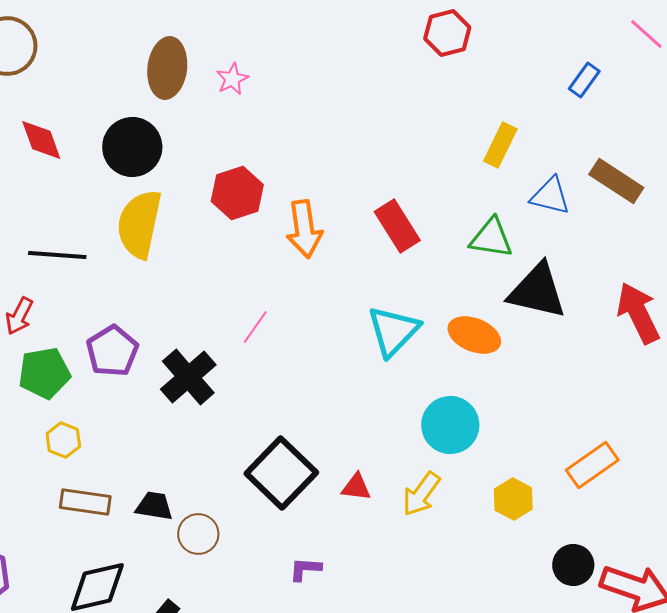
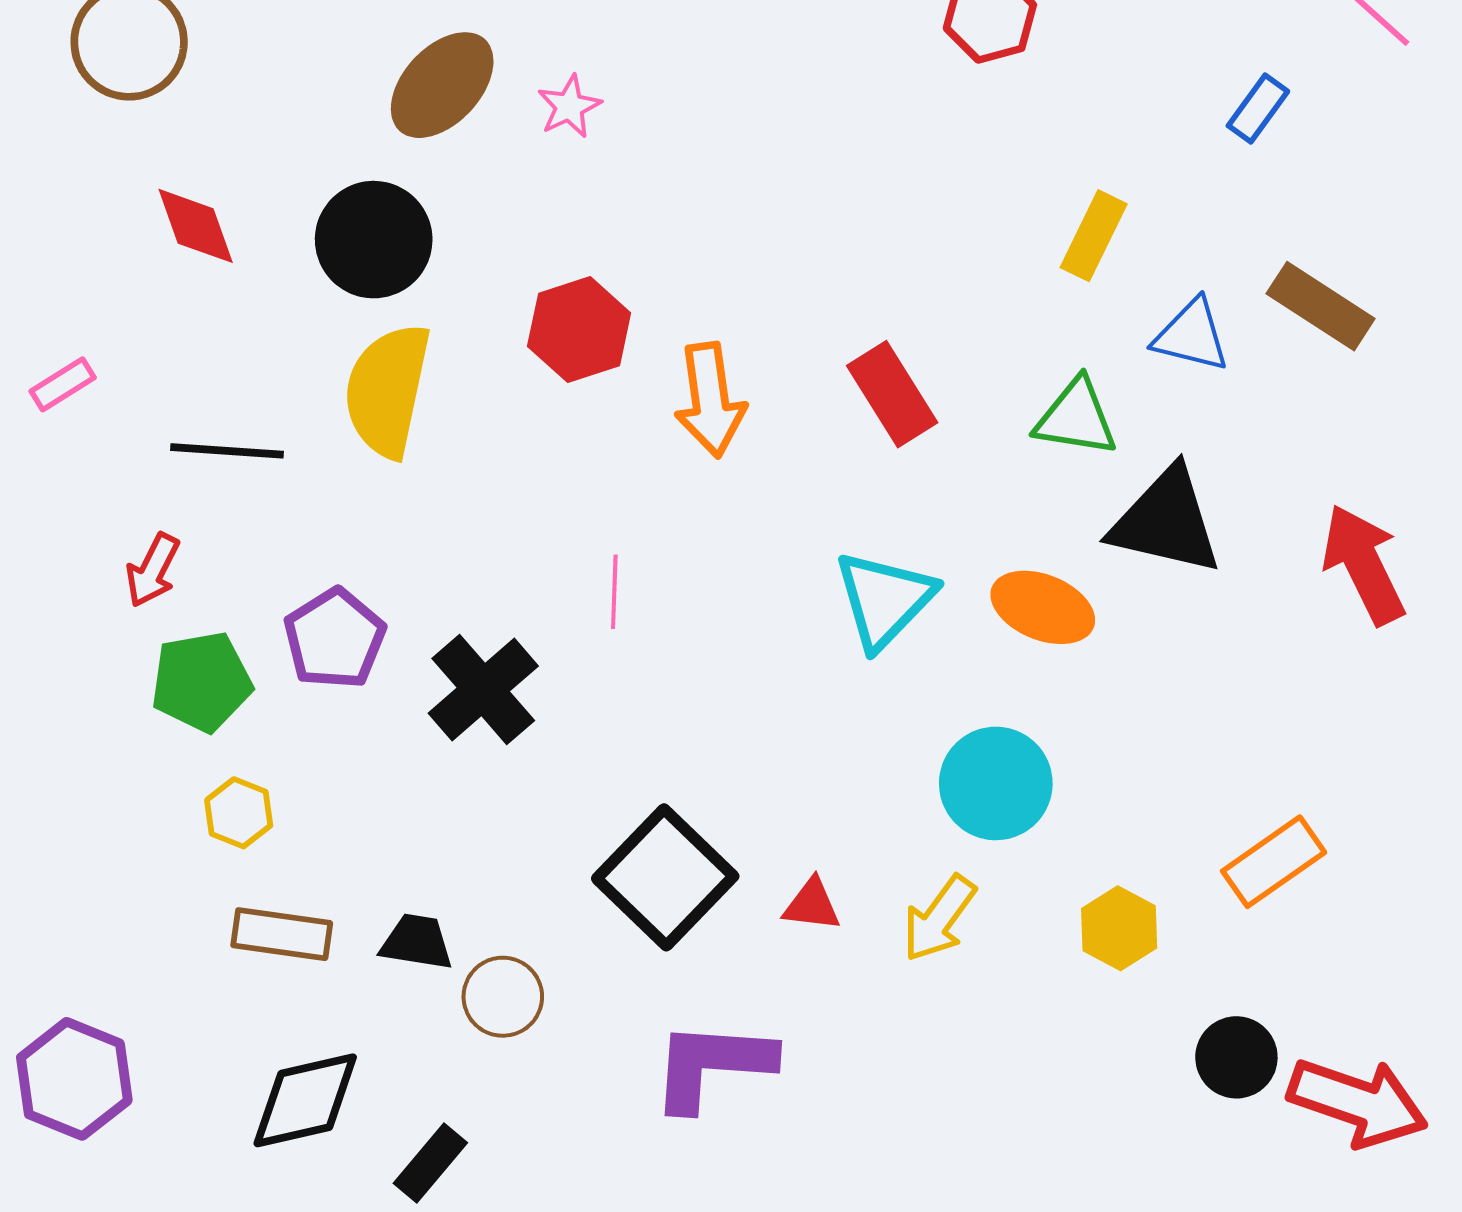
brown ellipse: (167, 68) -> (442, 85), turned 36
pink line: (255, 327) -> (614, 592), turned -33
purple L-shape: (305, 569) -> (712, 1065), size x2.0

